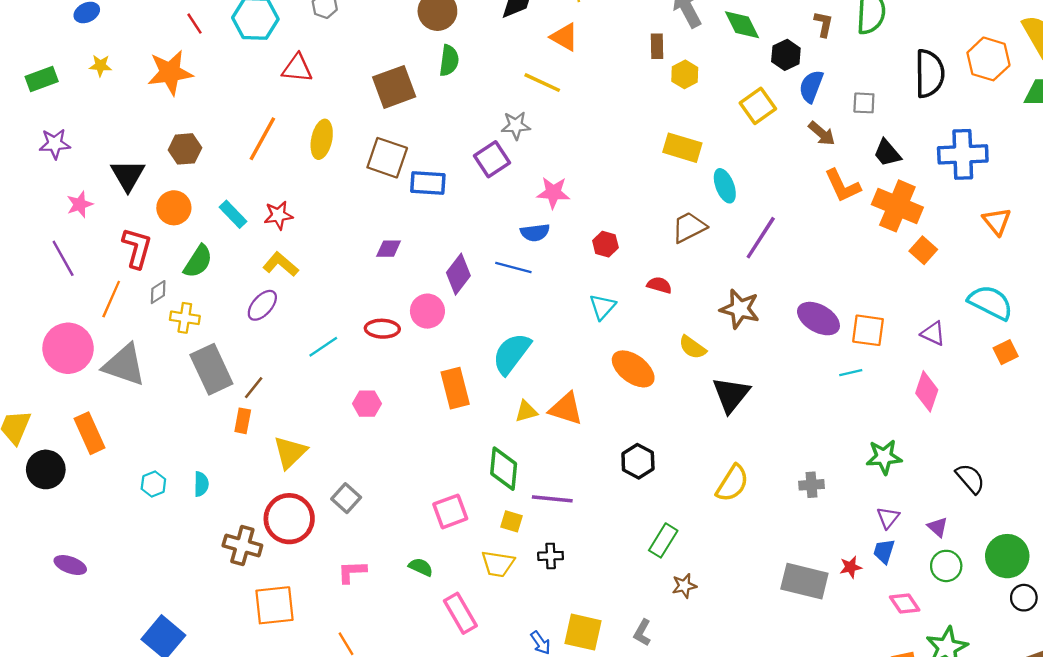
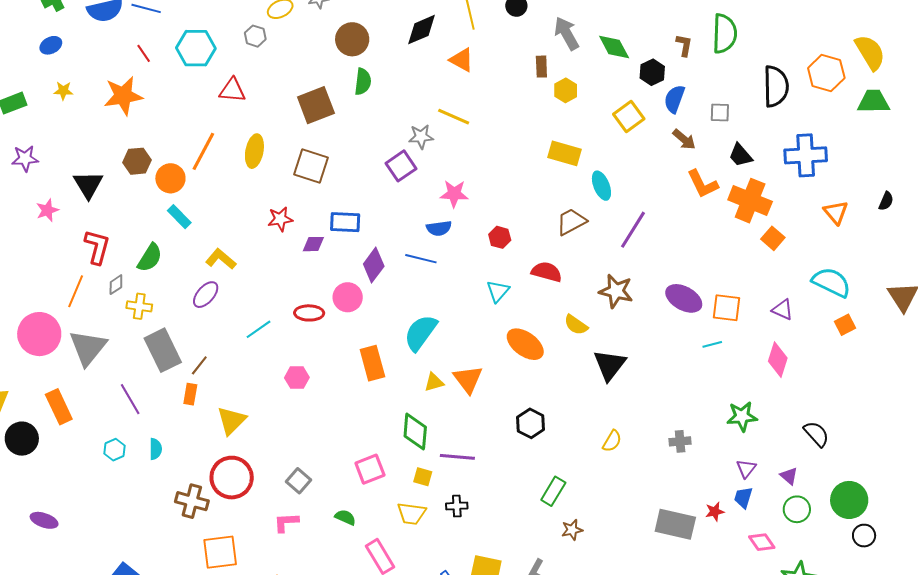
yellow line: (542, 83) -> (454, 117), moved
blue rectangle: (428, 183) -> (345, 222), moved
orange circle: (174, 208) -> (170, 178), moved
red star: (278, 215) -> (280, 219), moved
purple line: (63, 258) -> (130, 399), moved
red semicircle: (659, 285) -> (547, 272), size x1.4
gray triangle: (124, 365) -> (88, 348), turned 51
orange triangle: (566, 409) -> (468, 379), turned 36
yellow semicircle: (732, 483) -> (612, 441), size x0.7
gray square: (346, 498) -> (299, 481), moved

